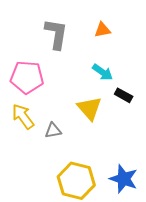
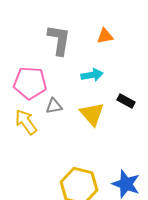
cyan arrow: (102, 72) -> (92, 75), moved, turned -45
gray triangle: (53, 131) -> (54, 106), moved

